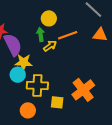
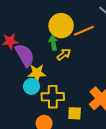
yellow circle: (49, 18) -> (61, 26), size x1.5
orange line: (68, 35) -> (84, 31), moved

